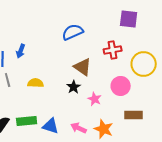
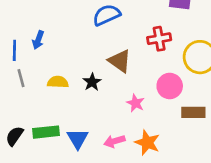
black star: (74, 87) -> (92, 82), moved
brown rectangle: (134, 115) -> (193, 112), moved
blue triangle: (51, 126) -> (78, 139), turned 42
pink arrow: (79, 128) -> (114, 141), turned -42

